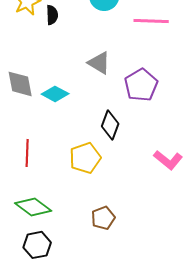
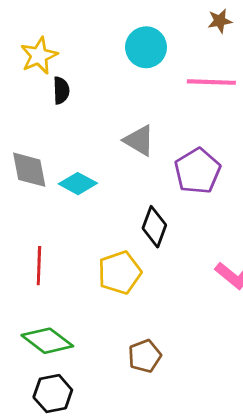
black semicircle: (52, 15) -> (61, 90), moved

